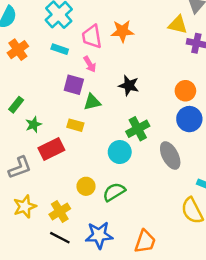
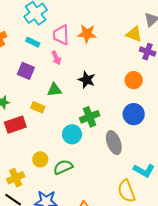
purple square: (74, 85) -> (26, 71), moved
orange circle: (185, 91) -> (134, 80), moved

